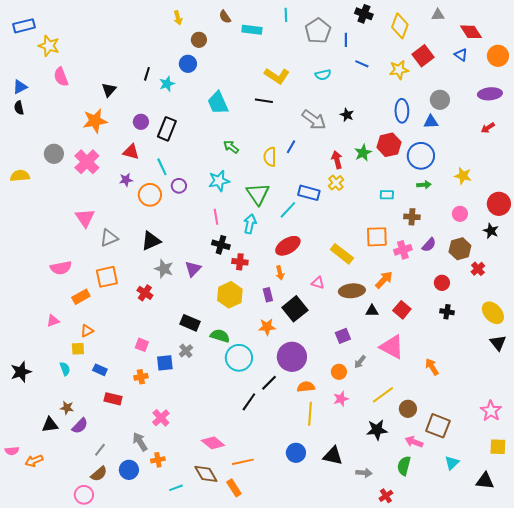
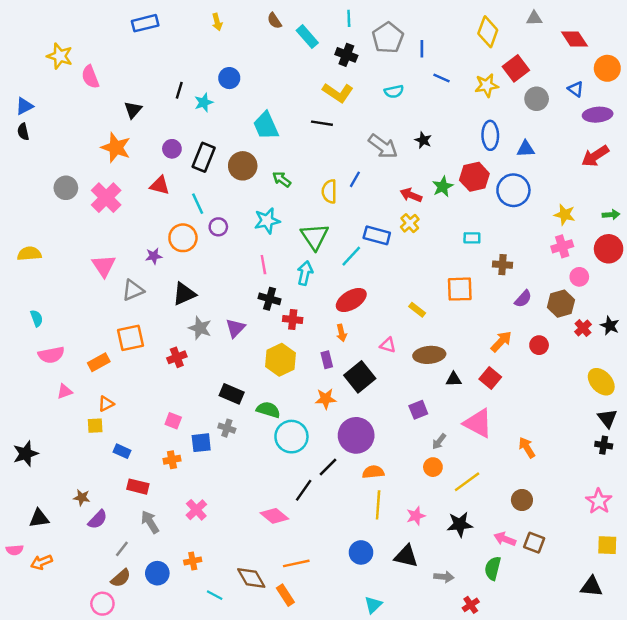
black cross: (364, 14) -> (346, 55), moved
blue rectangle: (24, 26) -> (145, 23), moved
cyan rectangle: (252, 30) -> (307, 37), turned 42
brown circle: (199, 40) -> (243, 166), moved, size x1.5
blue triangle: (461, 55) -> (576, 89), moved
pink semicircle: (61, 77) -> (90, 77), moved
gray circle: (440, 100) -> (537, 99), moved
orange star: (95, 121) -> (116, 148), turned 30
red arrow: (488, 128) -> (595, 156), size x1.6
red arrow: (337, 160) -> (411, 195), turned -54
yellow semicircle: (20, 176) -> (29, 254), moved
purple star: (126, 180) -> (154, 256), moved
green arrow: (424, 185) -> (611, 215), moved
pink circle: (460, 214) -> (579, 277), moved
black star: (491, 231) -> (610, 326), moved
pink cross: (403, 250) -> (562, 246), moved
yellow rectangle: (342, 254) -> (417, 310), size x0.6
pink semicircle: (61, 268) -> (51, 355), moved
orange arrow: (384, 280) -> (501, 341), moved
red cross: (145, 293) -> (177, 357), turned 35
black cross: (447, 312) -> (604, 445), moved
gray cross: (186, 351) -> (227, 428), turned -32
cyan semicircle: (65, 369) -> (37, 318), moved
orange circle: (339, 372) -> (433, 467), moved
pink star: (341, 399) -> (416, 516), moved
brown circle: (408, 409) -> (522, 500), moved
black triangle: (50, 425) -> (39, 518), moved
brown square: (438, 426) -> (534, 543), moved, size x0.7
gray arrow: (140, 442) -> (150, 522), moved
pink diamond: (213, 443) -> (274, 516), moved
cyan triangle: (452, 463) -> (373, 605), moved
cyan line: (176, 488) -> (215, 595), turned 48

